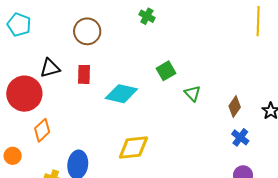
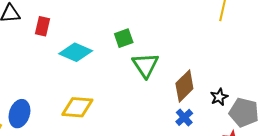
green triangle: (192, 93) -> (145, 65), size x1.6
brown diamond: (235, 107) -> (184, 86), size x1.5

